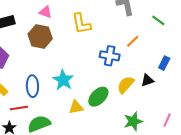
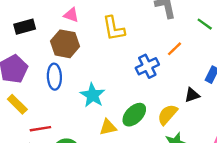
blue cross: (110, 56) -> (147, 66), turned -36
yellow semicircle: (126, 85) -> (167, 115), moved
blue ellipse: (32, 86) -> (54, 77), moved

